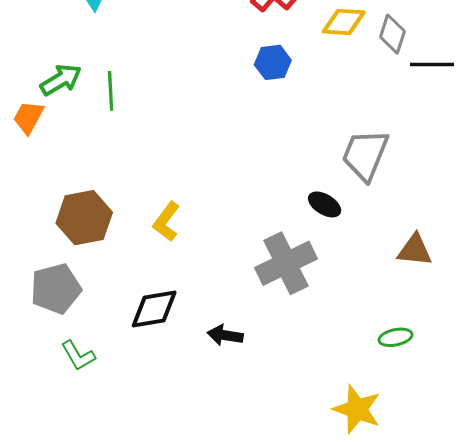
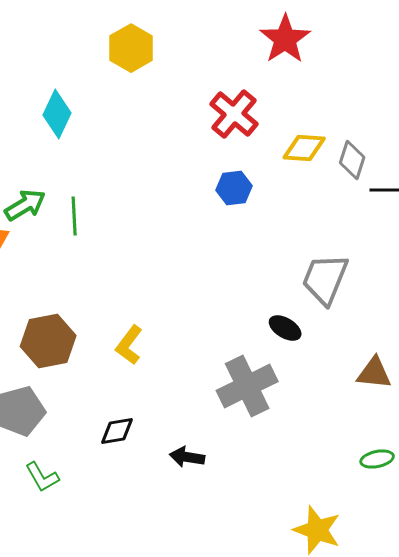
black diamond: (154, 309) -> (117, 431), size x0.7
green ellipse: (395, 337) -> (377, 459), moved

